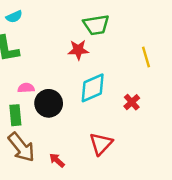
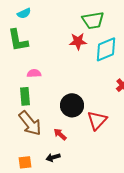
cyan diamond: (93, 88) -> (106, 49), moved
black circle: (49, 103) -> (72, 105), moved

